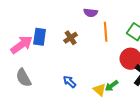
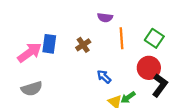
gray semicircle: (24, 78) -> (32, 89), turned -78
blue arrow: (70, 82) -> (104, 77), moved

